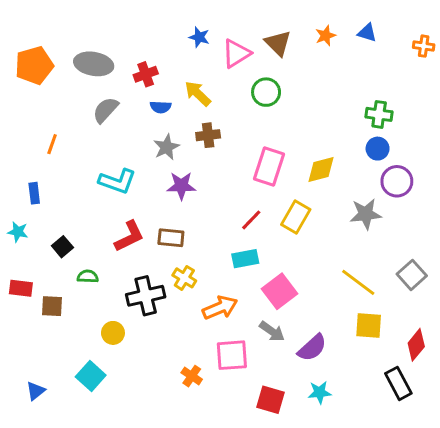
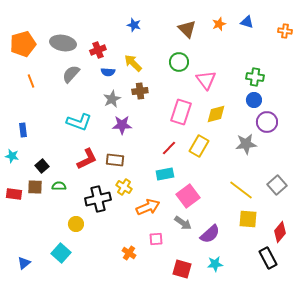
pink triangle: (236, 53) -> (206, 80), moved, turned -35
orange line: (52, 144) -> (31, 81), moved, turned -40
brown square: (52, 306) -> (35, 187), moved
pink square: (232, 355) -> (156, 239), size x0.6

